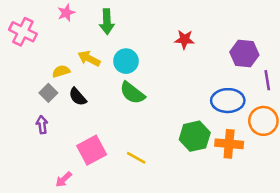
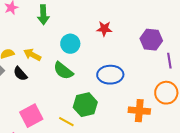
yellow arrow: (89, 59) -> (32, 55), moved
cyan circle: (126, 61) -> (70, 44), moved
blue ellipse: (228, 101) -> (110, 75), moved
green hexagon: (195, 136) -> (85, 105), moved

